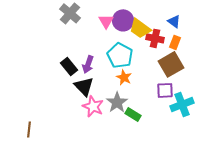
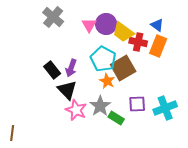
orange rectangle: (175, 42) -> (158, 46), size x1.5
brown square: (171, 64) -> (123, 68), moved
purple square: (165, 90) -> (137, 104), moved

